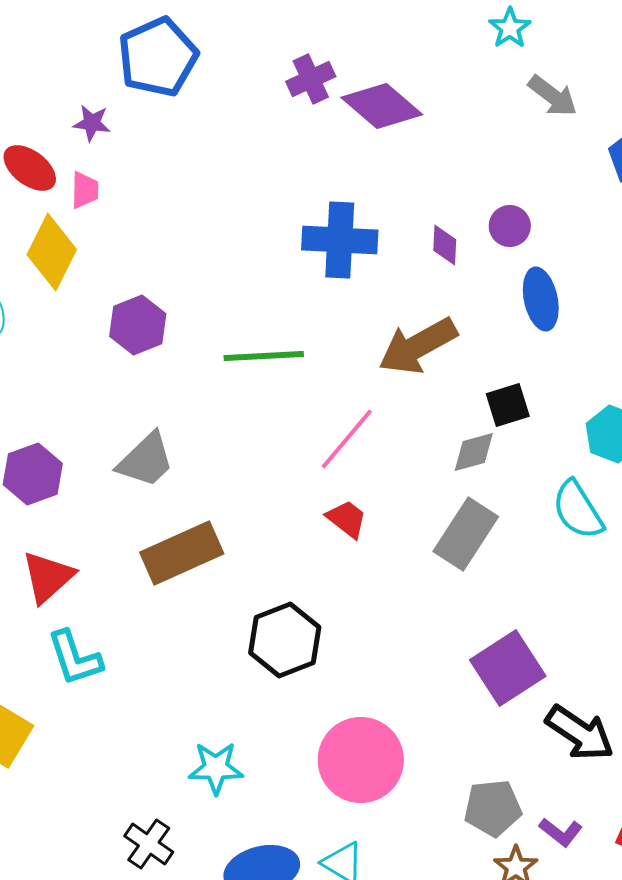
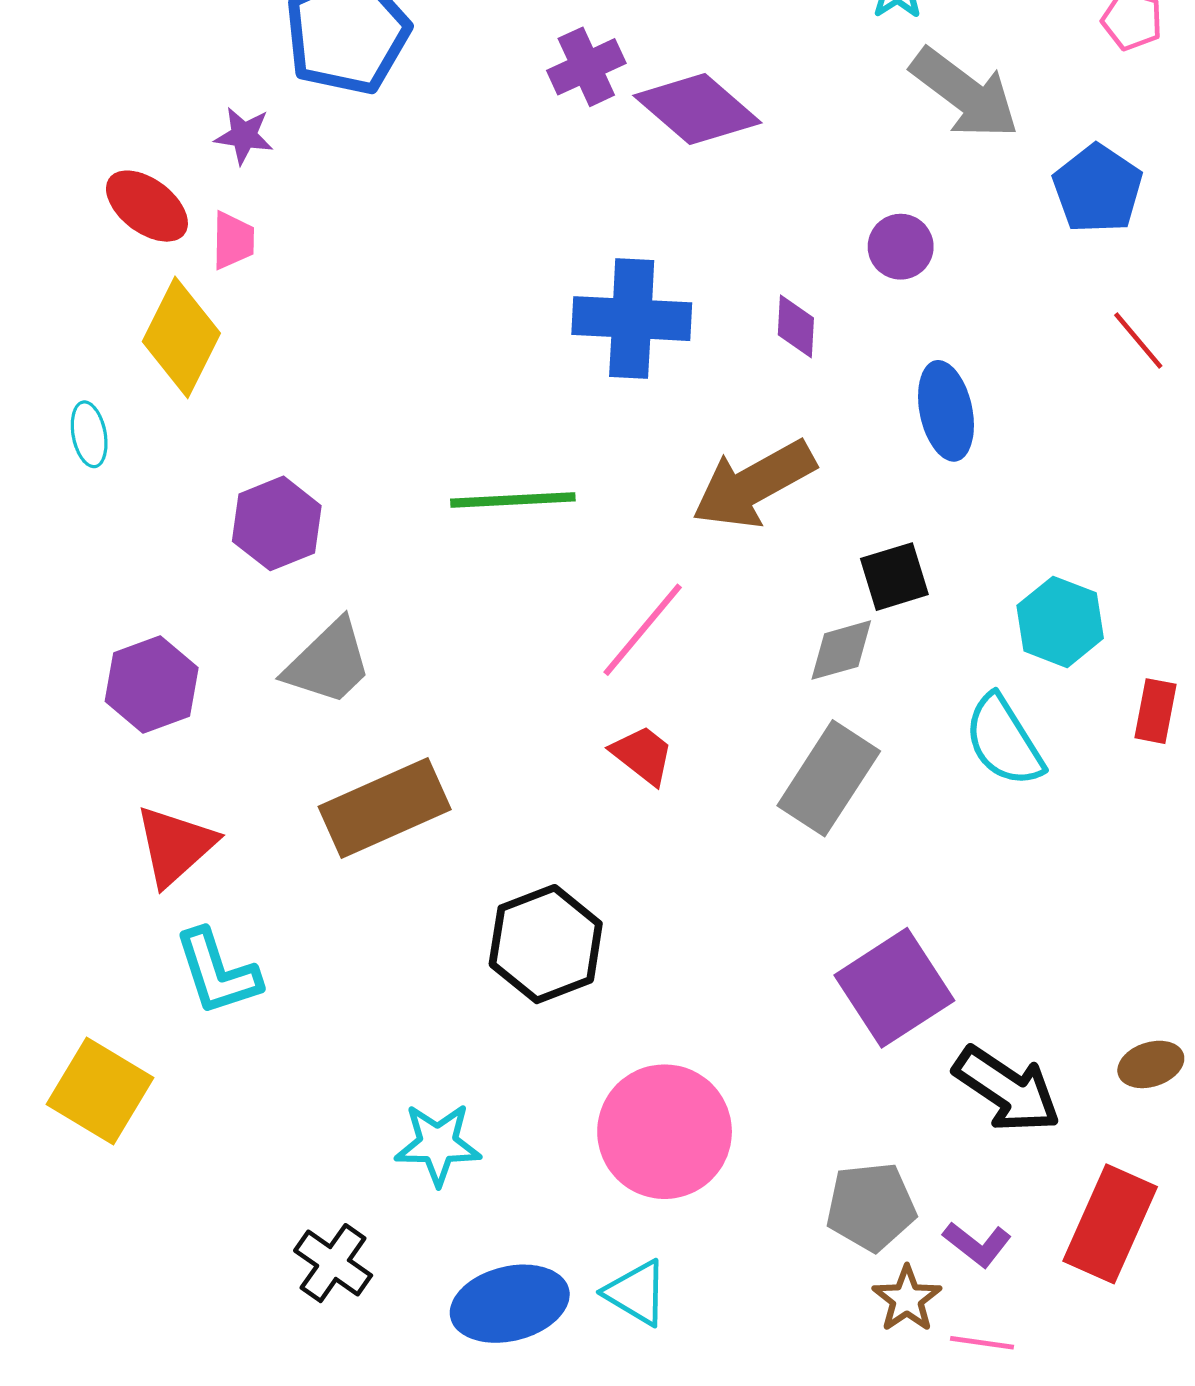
gray arrow: (553, 96) -> (965, 93), size x1.4
purple circle: (510, 226) -> (901, 247), moved
purple hexagon: (138, 325) -> (277, 523), moved

